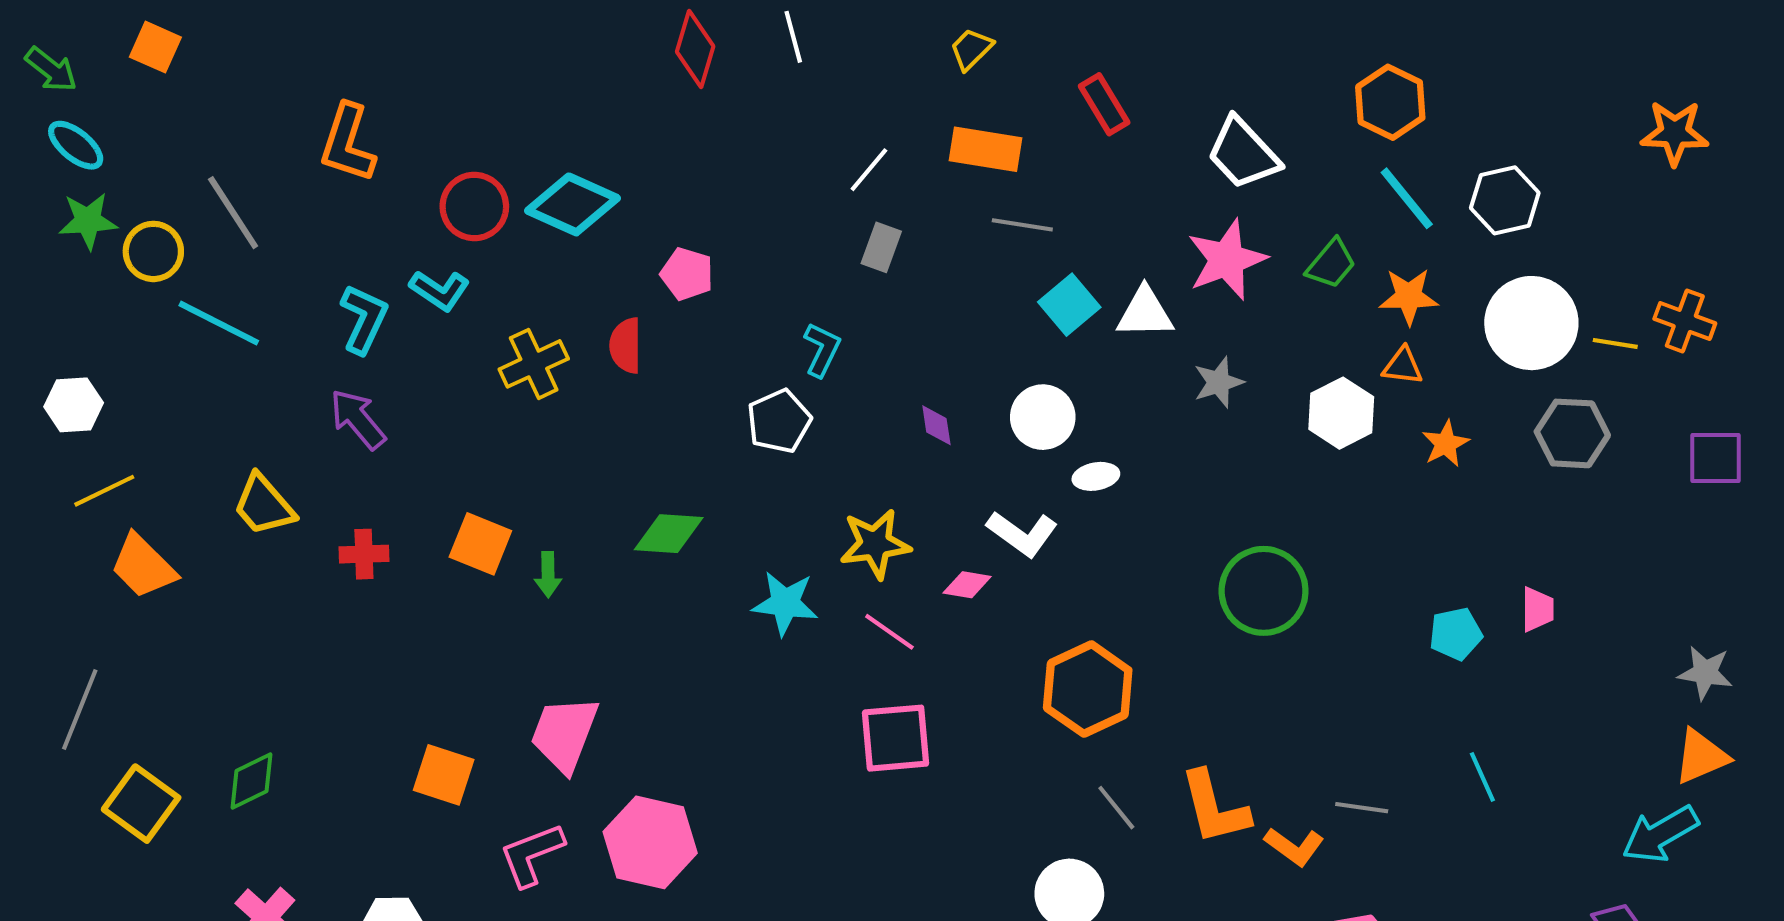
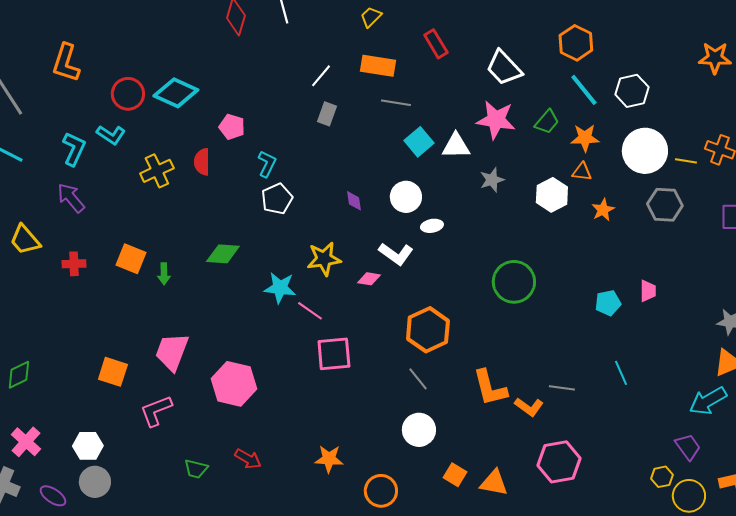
pink star: (1227, 260) -> (496, 120), turned 30
cyan L-shape: (822, 350) -> (267, 164), moved
pink line: (889, 632) -> (310, 311), moved
gray line: (1116, 808) -> (418, 379), moved
pink hexagon: (650, 842) -> (234, 384), moved

